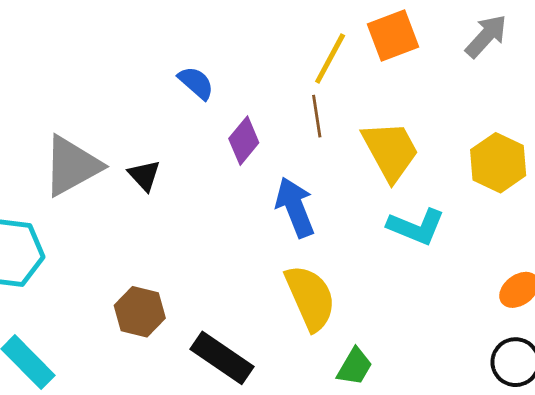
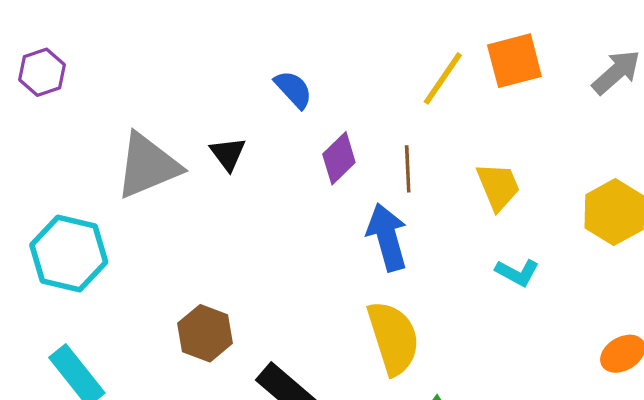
brown line: (317, 116) -> (408, 169), moved
yellow trapezoid: (390, 151) -> (498, 186), size x0.7
black triangle: (144, 175) -> (228, 154), moved
cyan L-shape: (416, 227) -> (517, 272), size x0.7

